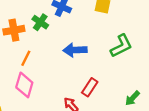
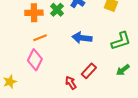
orange line: (26, 58) -> (40, 38), turned 32
green arrow: (132, 98) -> (123, 70), moved

